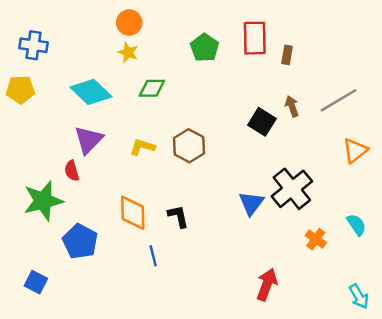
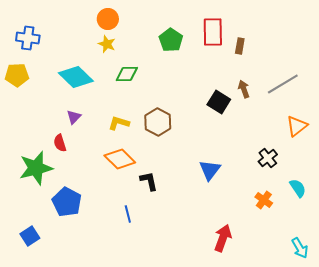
purple triangle: (89, 140) -> (74, 117), size x0.6
black cross: (292, 189) -> (268, 158), moved, size x0.6
orange diamond: (133, 213) -> (120, 159), moved, turned -44
blue square: (36, 282) -> (30, 236), turned 30

